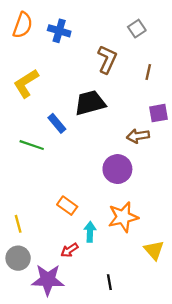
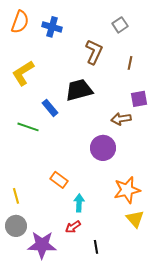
orange star: (123, 217) -> (127, 190), moved
red arrow: (69, 250) -> (73, 227), moved

